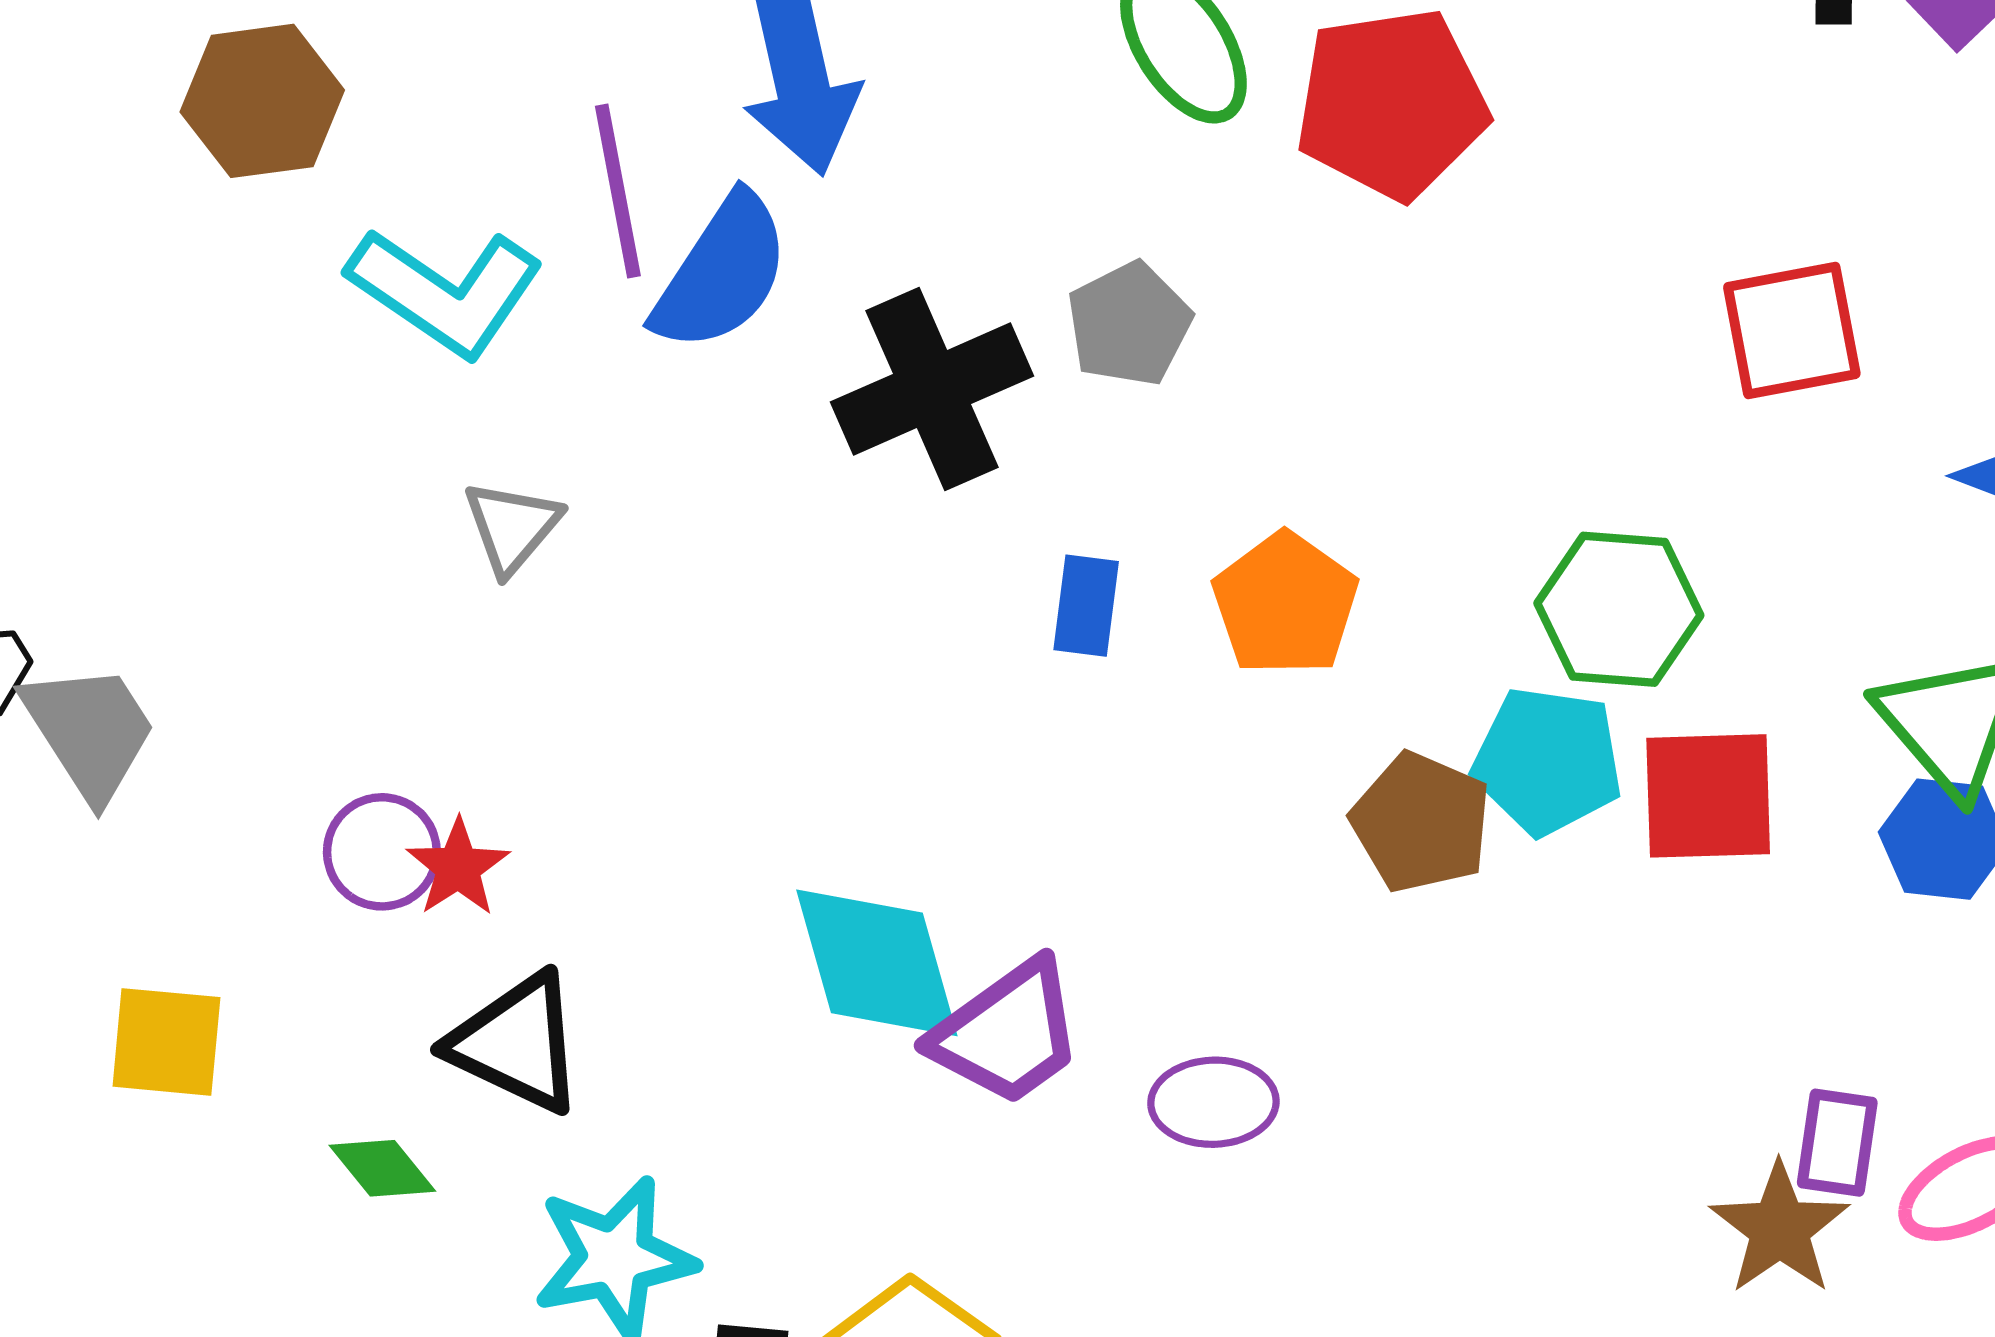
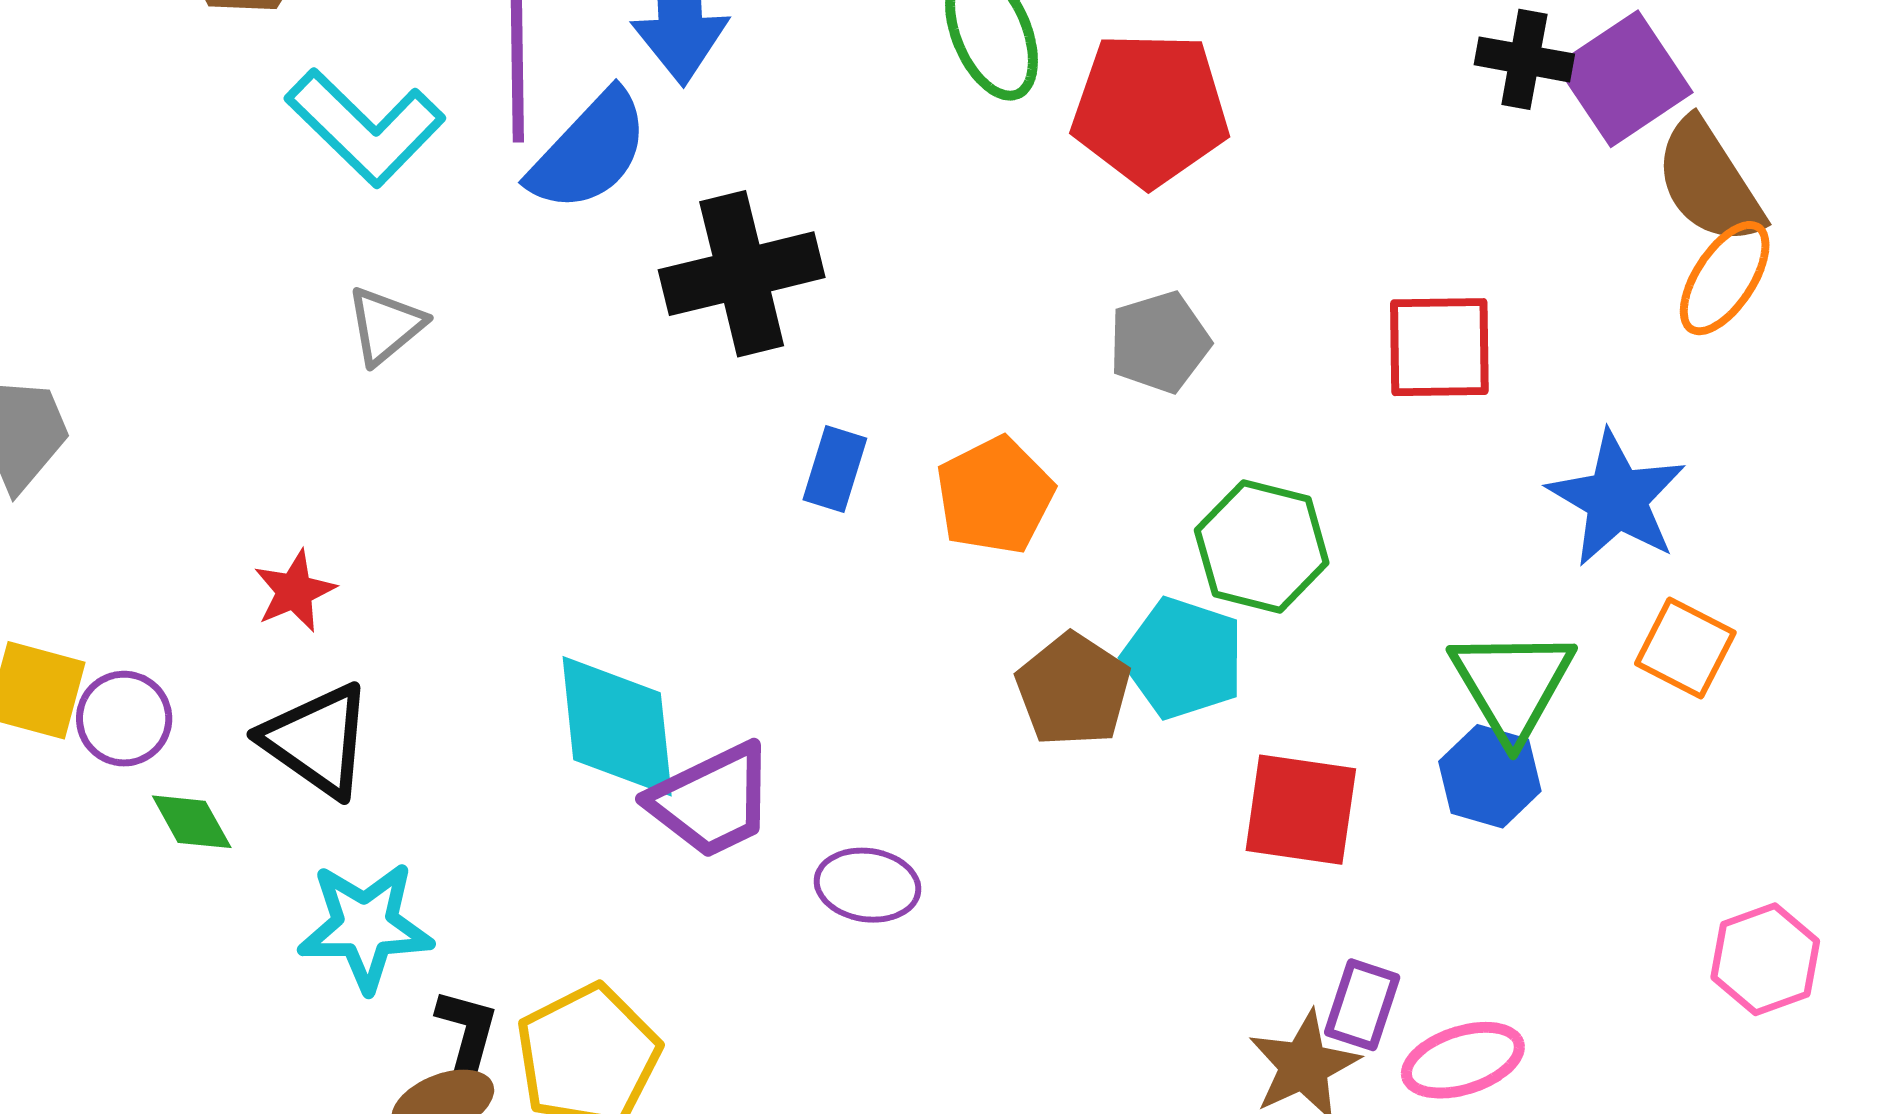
gray pentagon: (1129, 324) -> (1159, 342), moved
red square: (1708, 796) -> (1301, 810), moved
purple circle: (382, 852) -> (124, 719), moved

